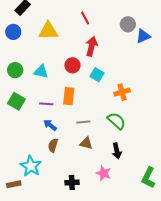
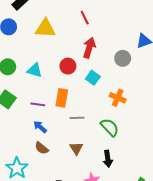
gray circle: (128, 24) -> (123, 58), moved
orange cross: (122, 92) -> (118, 98), turned 35
gray line: (83, 122) -> (77, 118), moved
brown triangle: (86, 143) -> (76, 148), turned 40
brown semicircle: (53, 145) -> (42, 148), turned -72

